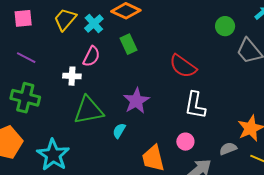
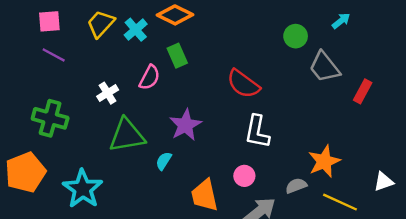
pink semicircle: (91, 56) -> (150, 77), moved
purple line: (26, 58) -> (54, 55), moved
white cross: (72, 76) -> (108, 93), turned -36

